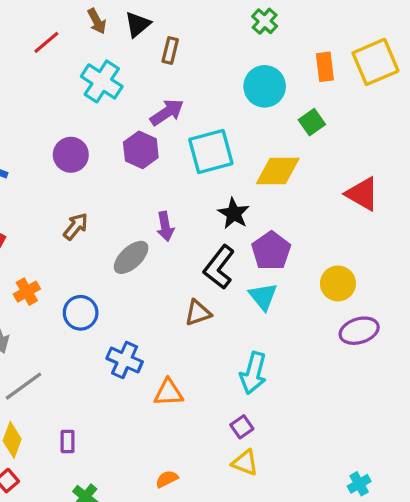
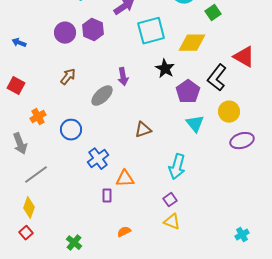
purple hexagon: (141, 150) -> (93, 30), moved
black L-shape: (219, 267) -> (217, 78), moved
cyan triangle: (263, 296) -> (195, 124), moved
blue cross: (125, 360) -> (98, 159), turned 30
purple rectangle: (68, 441) -> (107, 196), moved

